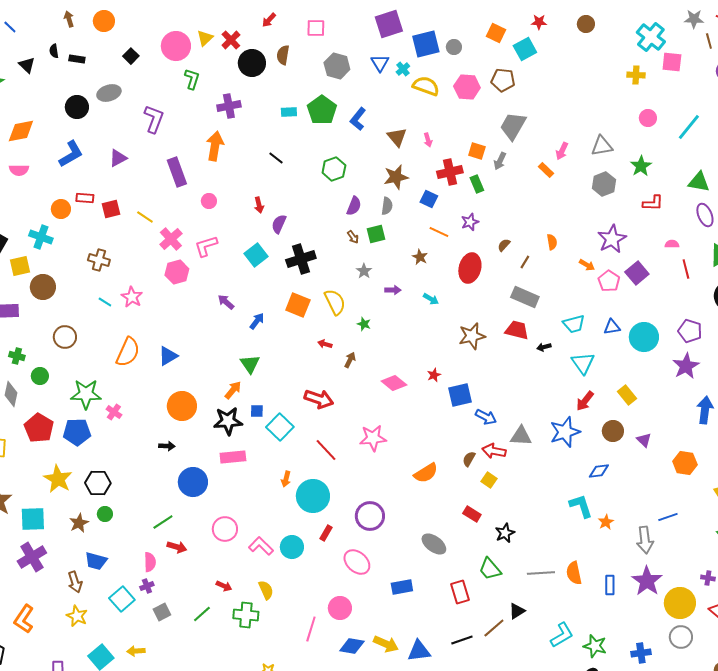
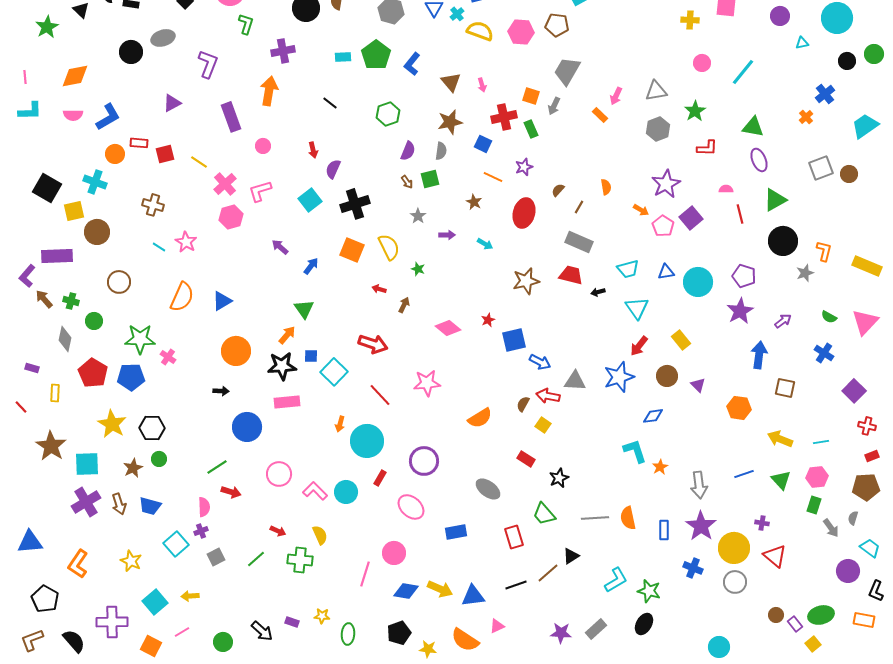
blue L-shape: (71, 154) -> (108, 117), moved
blue line: (668, 517) -> (744, 474), moved
brown arrow: (75, 582) -> (119, 504), moved
blue cross: (641, 653) -> (693, 568), moved, turned 30

